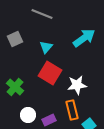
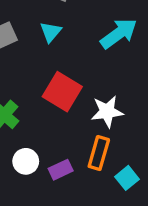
cyan triangle: (46, 47) -> (51, 32), moved
orange rectangle: (72, 110) -> (99, 153), turned 30

